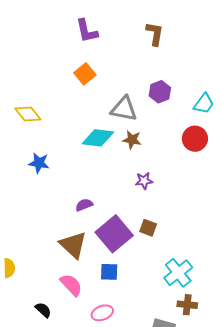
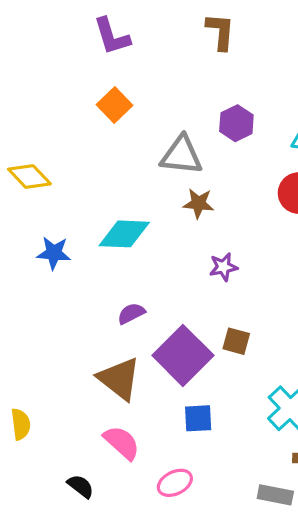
cyan diamond: (98, 138) -> (124, 234), moved
blue square: (109, 272) -> (198, 418), moved

